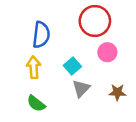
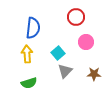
red circle: (95, 21) -> (76, 17), size x0.7
green semicircle: (36, 103) -> (29, 83), turned -56

